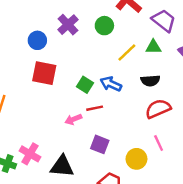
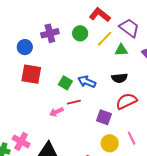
purple cross: (68, 25) -> (50, 33), turned 30
yellow line: (127, 52) -> (105, 39), moved
pink line: (159, 143) -> (132, 138), moved
purple square: (100, 144) -> (104, 117), moved

